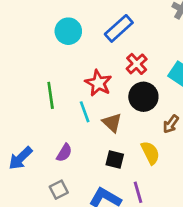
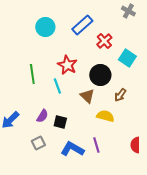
red cross: (137, 64) -> (104, 41), moved
brown triangle: (112, 123) -> (87, 96), moved
yellow semicircle: (150, 153) -> (105, 116), turned -48
black square: (115, 160) -> (60, 122), moved

